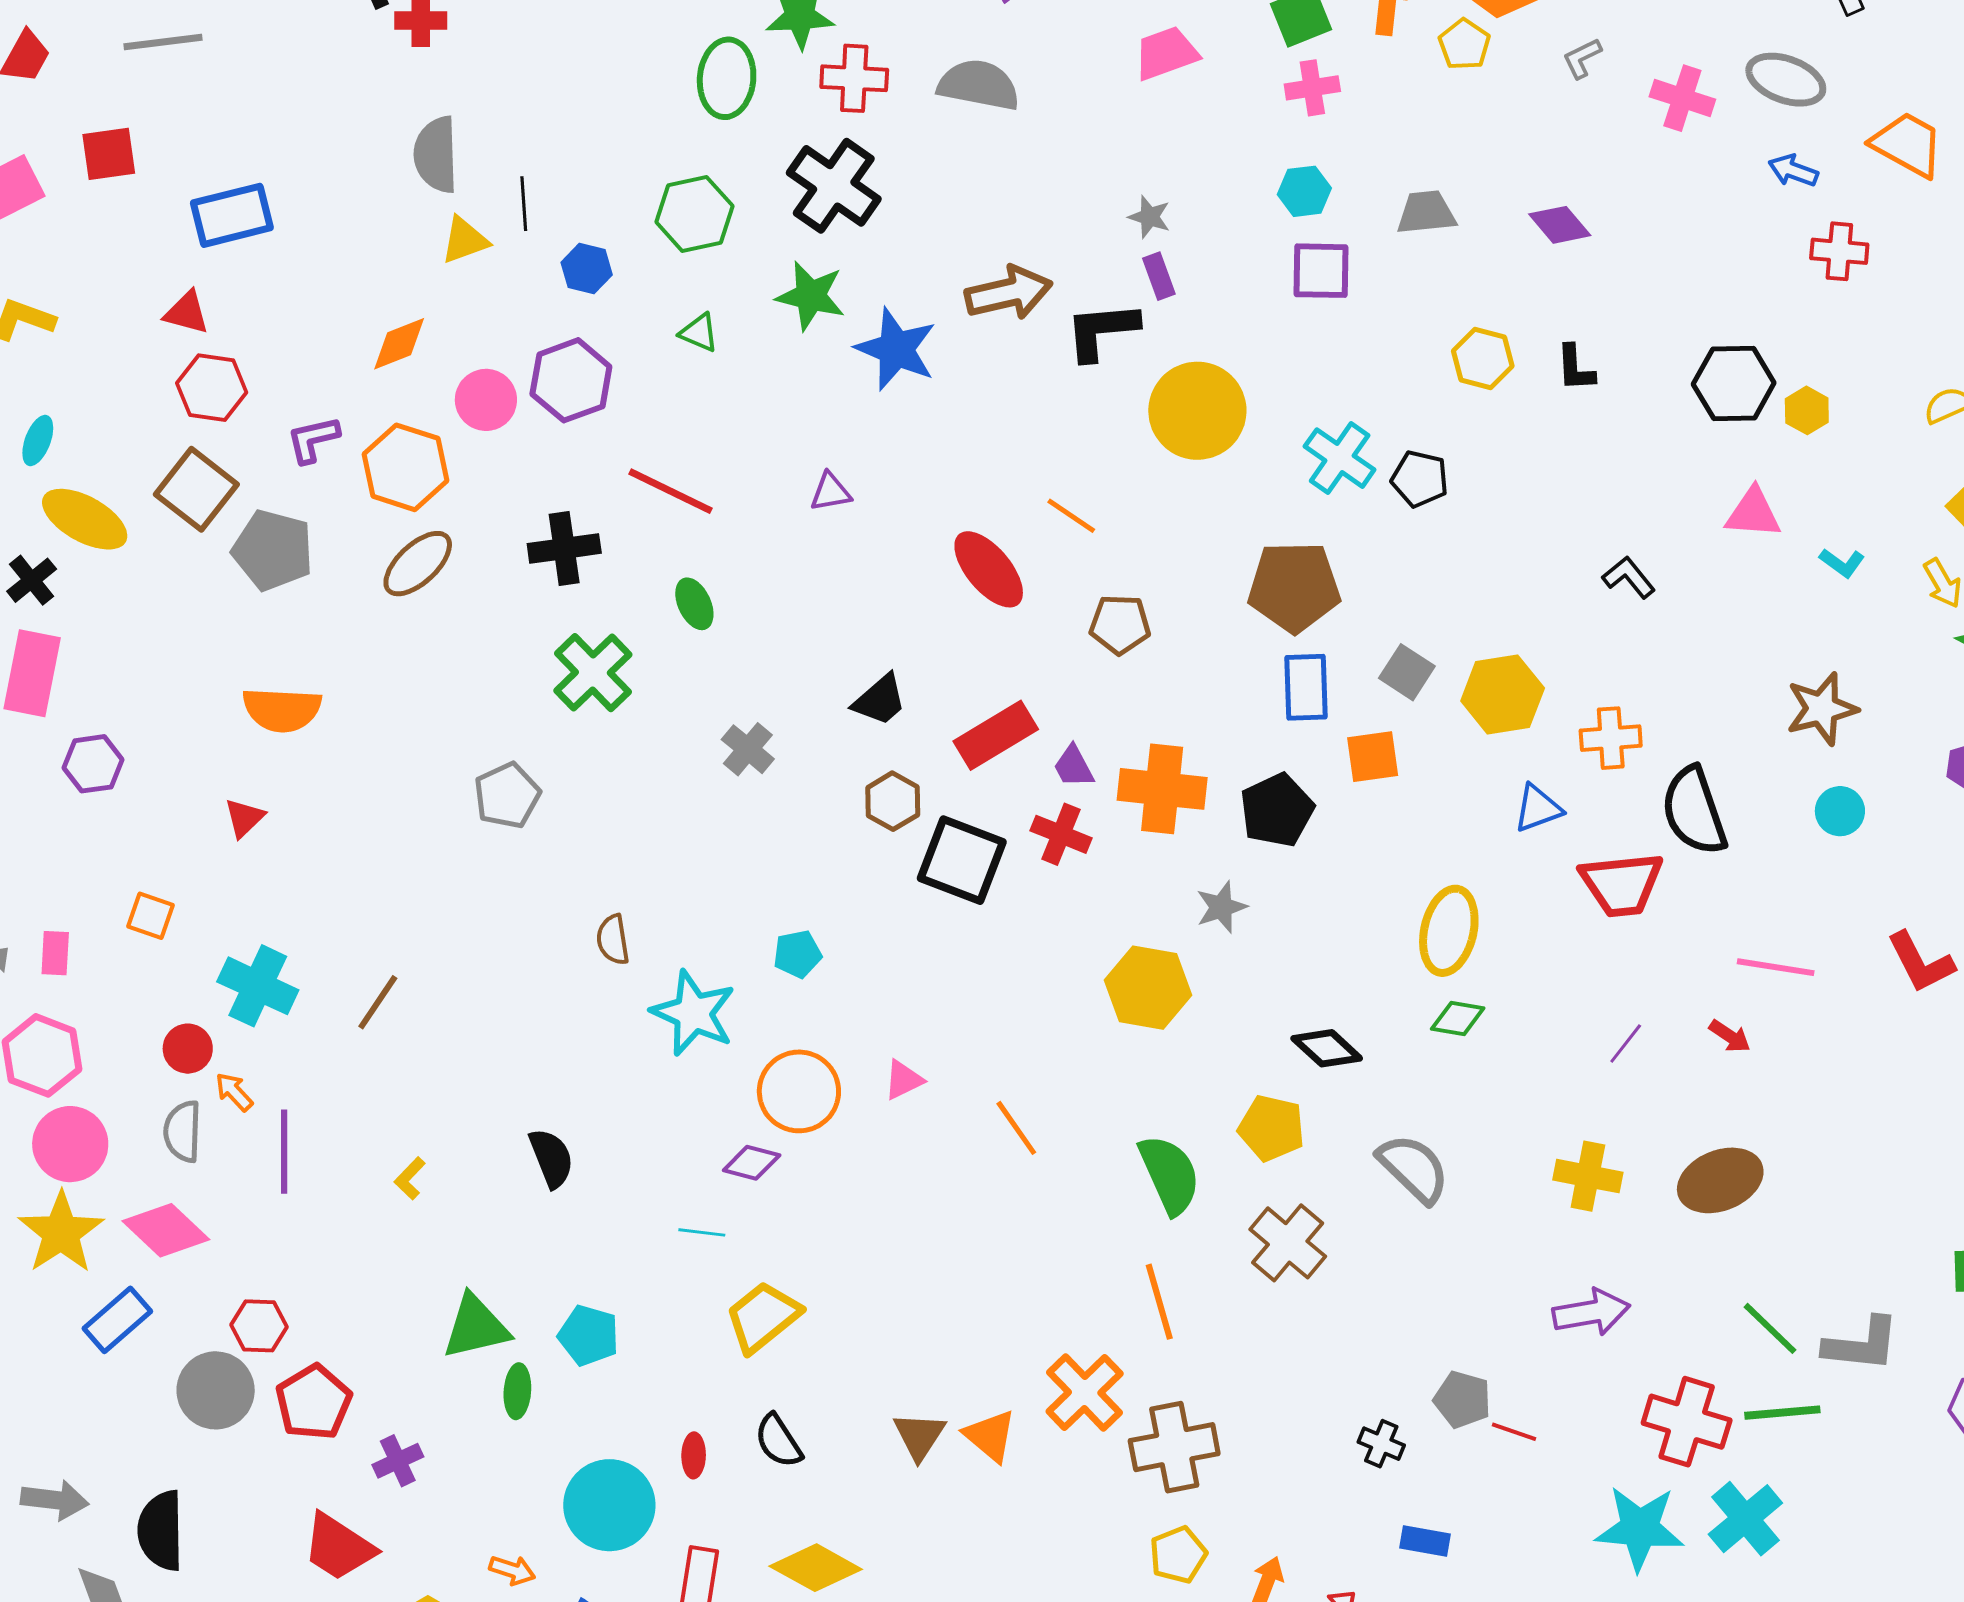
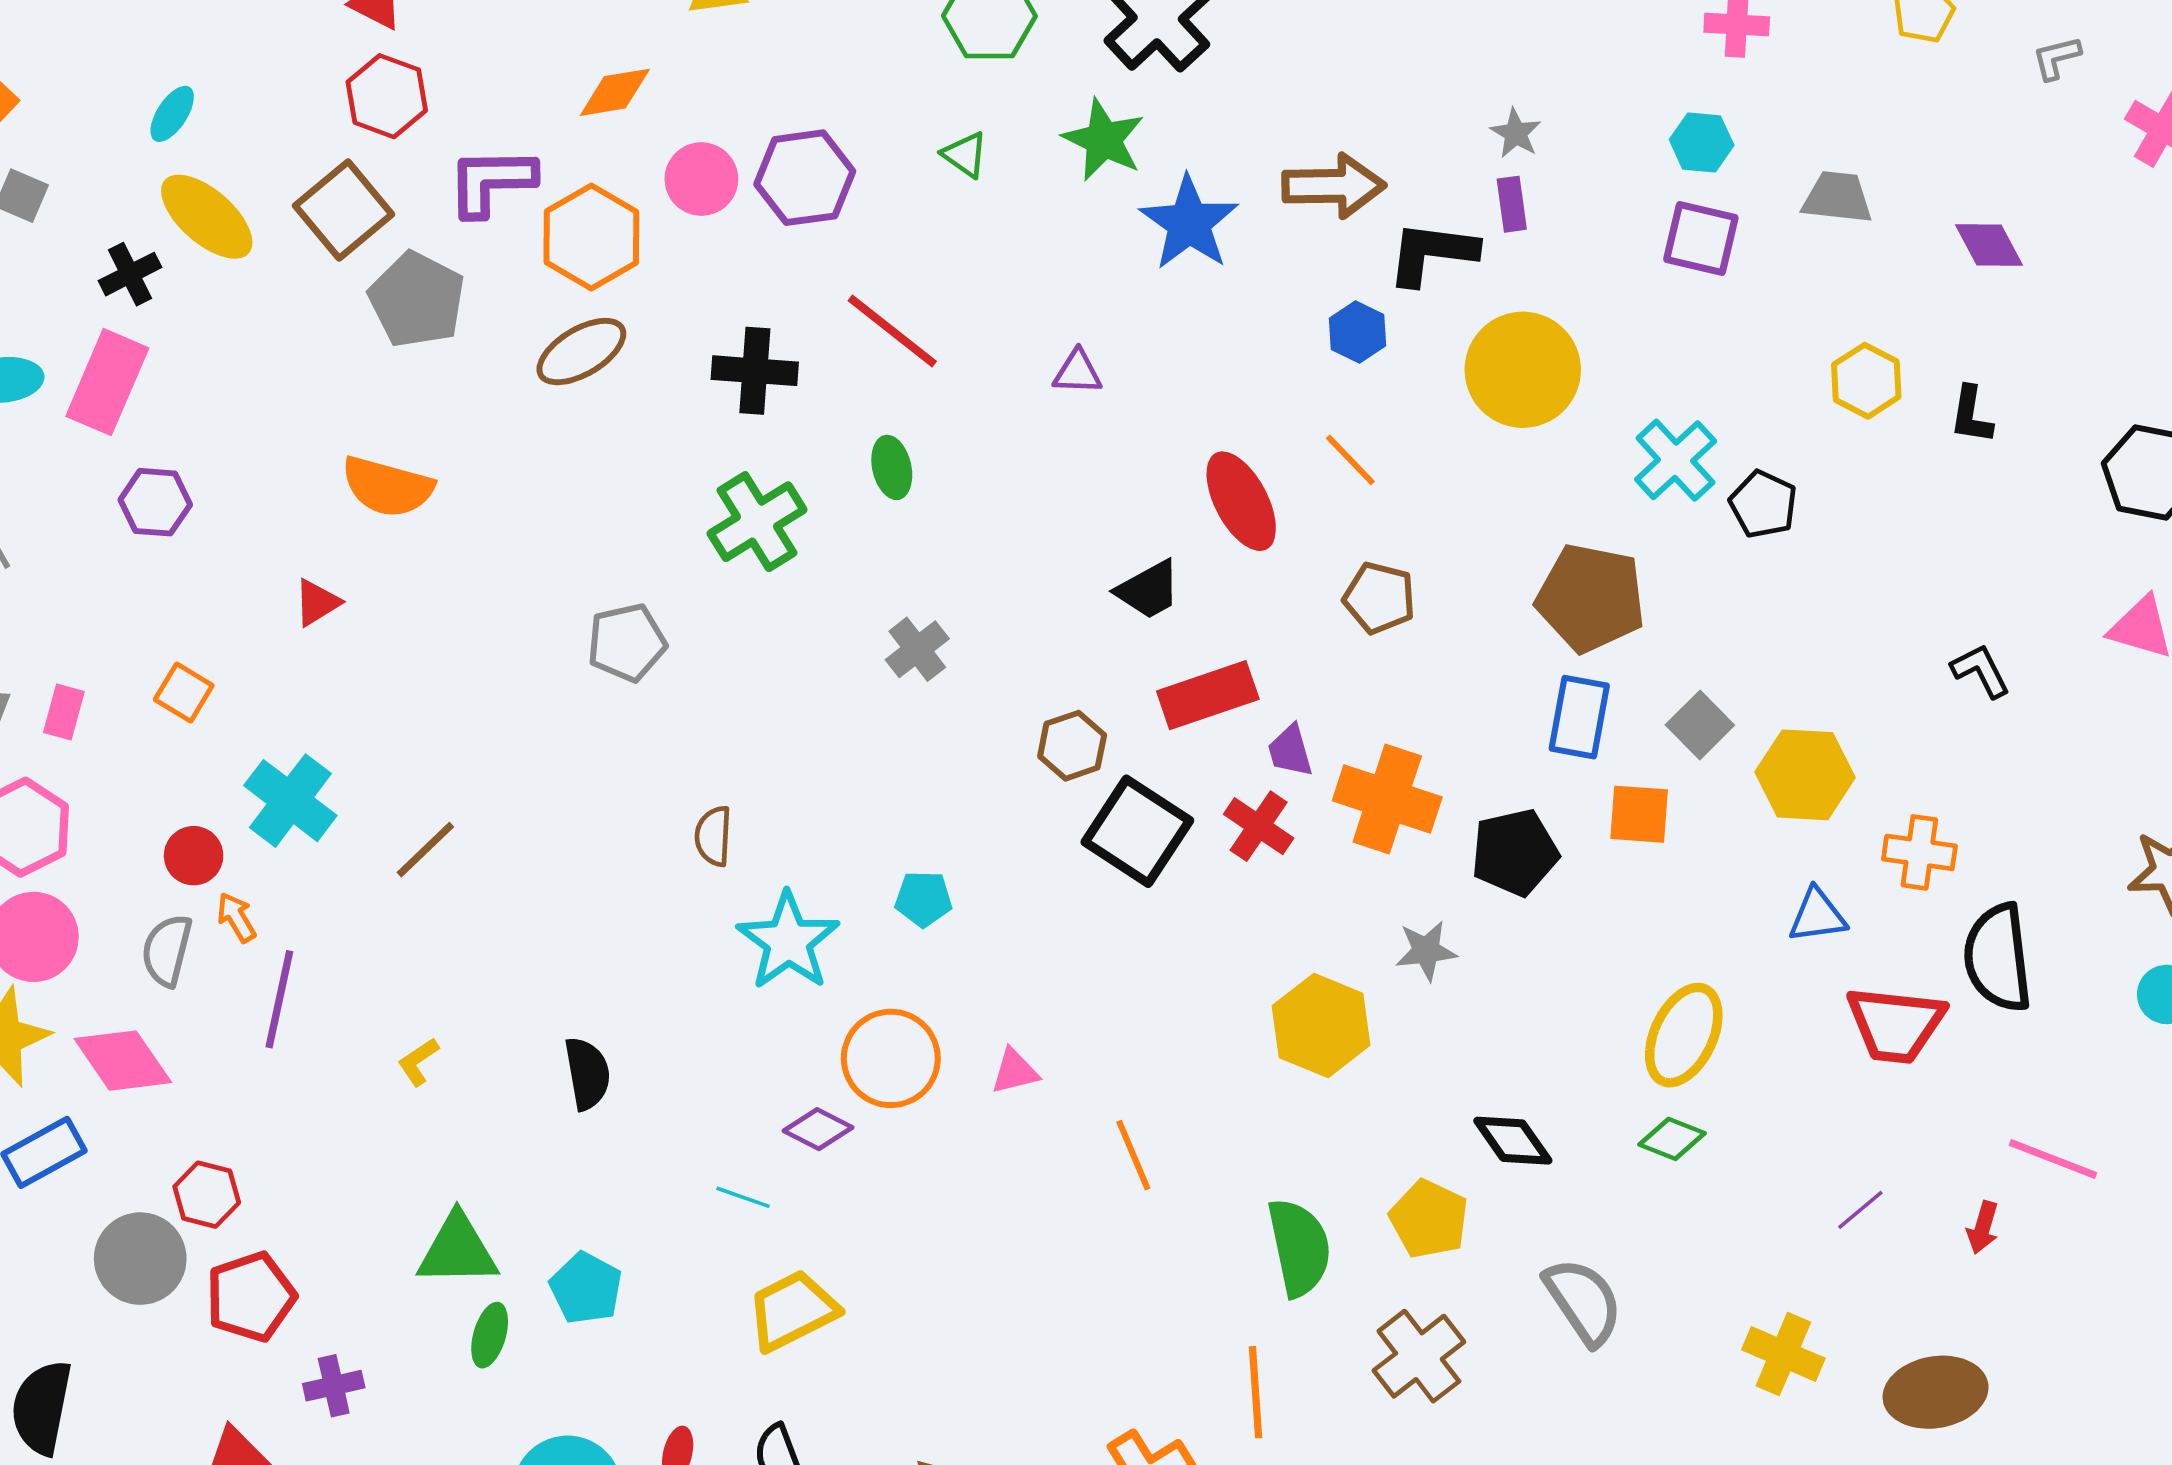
blue hexagon: (587, 269) -> (1357, 332), moved
purple L-shape: (313, 439) -> (491, 182), size x1.4
black trapezoid: (880, 700) -> (1148, 590), moved
red arrow: (1730, 1036) -> (1983, 1227), turned 60

